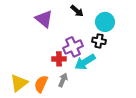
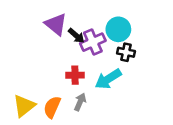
black arrow: (77, 11) -> (76, 36), moved
cyan circle: (105, 22) -> (118, 29), moved
purple cross: (73, 47) -> (93, 42), moved

